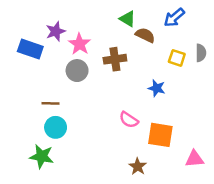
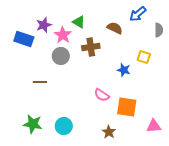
green triangle: (128, 19) -> (79, 22), moved
gray semicircle: (201, 53) -> (159, 30), moved
yellow square: (177, 58) -> (144, 57), moved
cyan circle: (56, 127) -> (64, 126), moved

